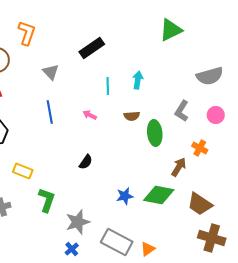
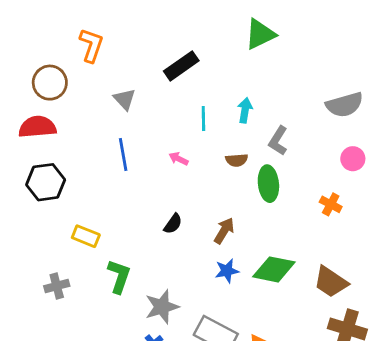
green triangle: (171, 30) -> (260, 34), moved
gray L-shape: (182, 111) -> (278, 141), moved
brown arrow: (179, 167) -> (224, 231), moved

